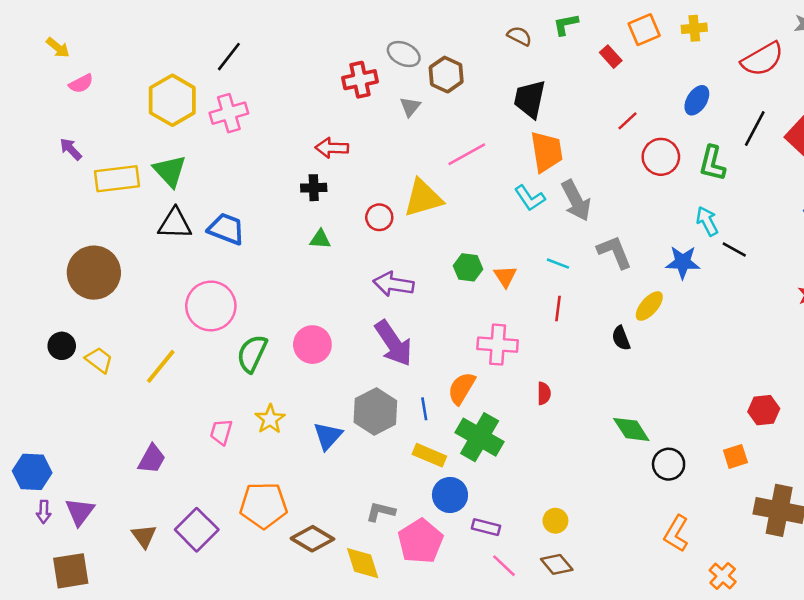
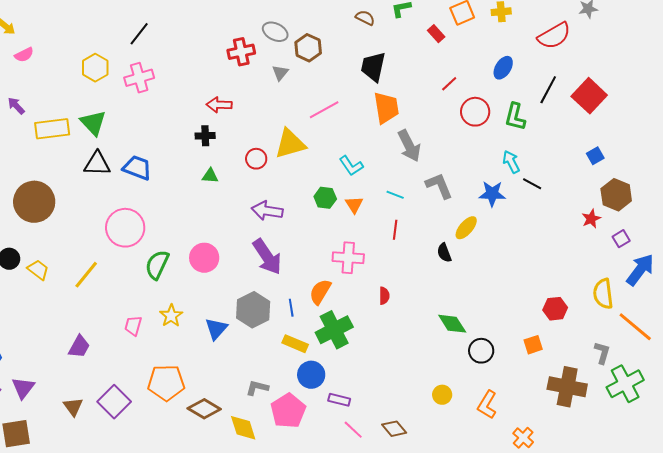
yellow hexagon: (172, 100) -> (95, 68), size x0.7
cyan L-shape: (530, 198) -> (351, 166), moved
green cross: (480, 437) -> (334, 330), turned 33
yellow circle: (555, 521) -> (442, 395), moved

